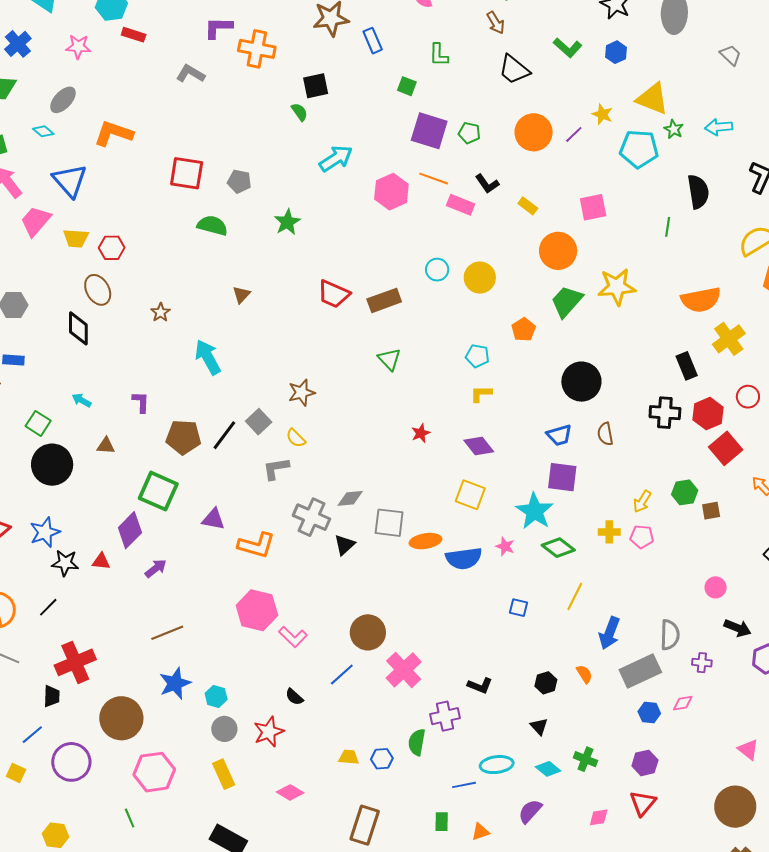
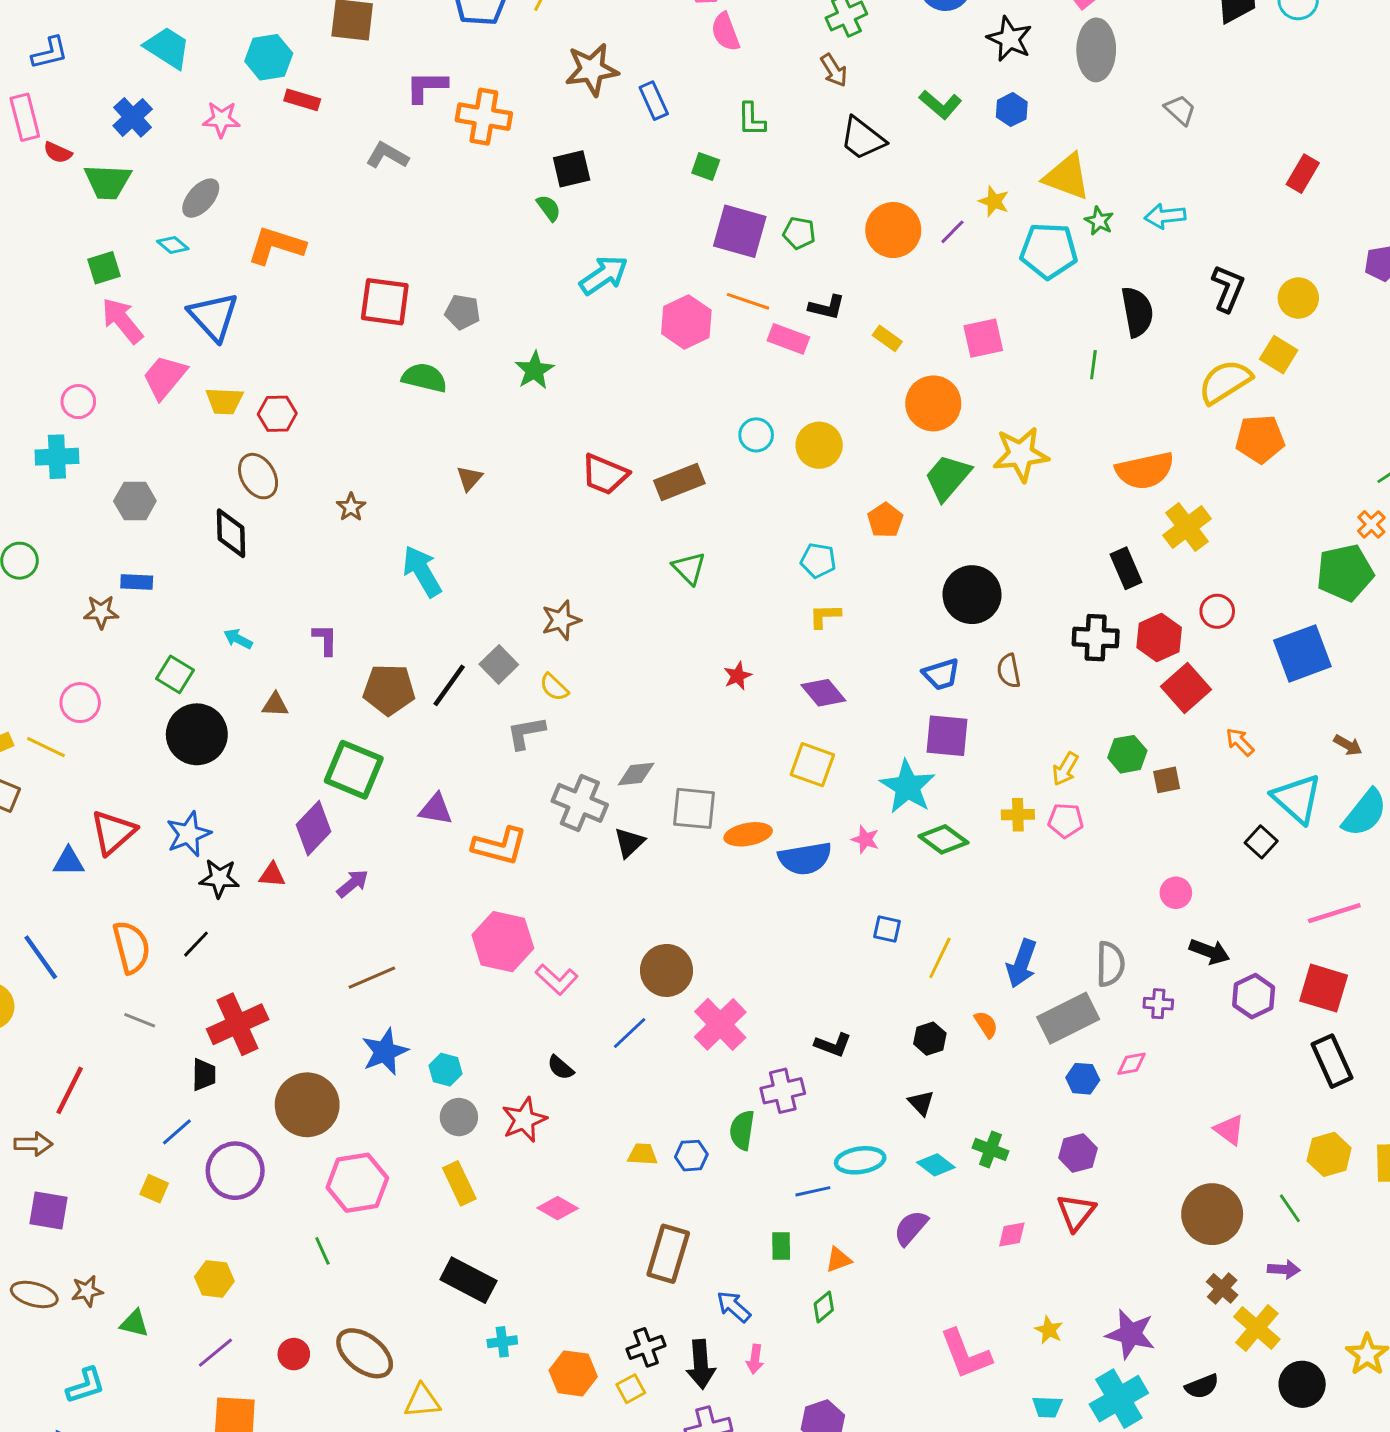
black L-shape: (487, 184) -> (827, 307), turned -40
yellow line: (575, 597) -> (940, 958), moved

